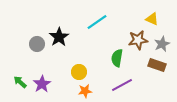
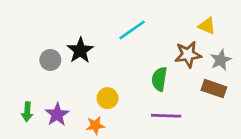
green arrow: (20, 82) -> (27, 112), turned -128
purple line: (122, 85) -> (166, 116), turned 30
orange star: (85, 91) -> (95, 125), moved

